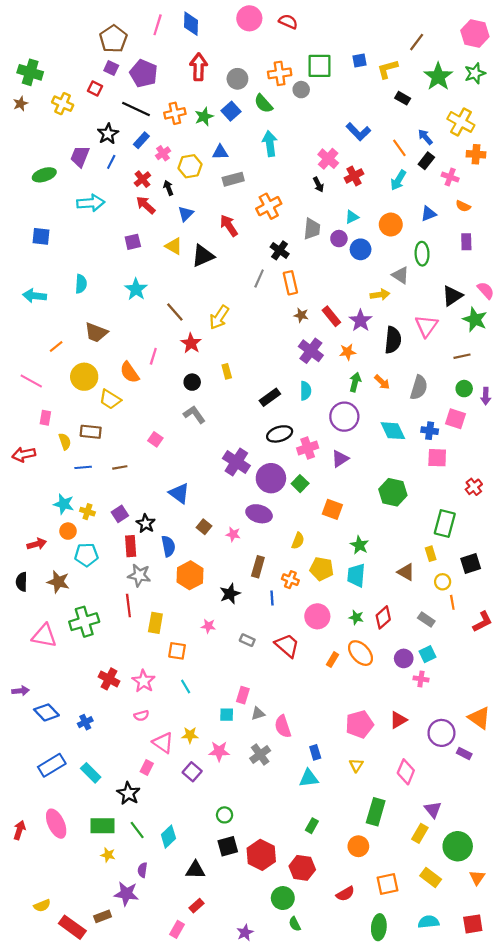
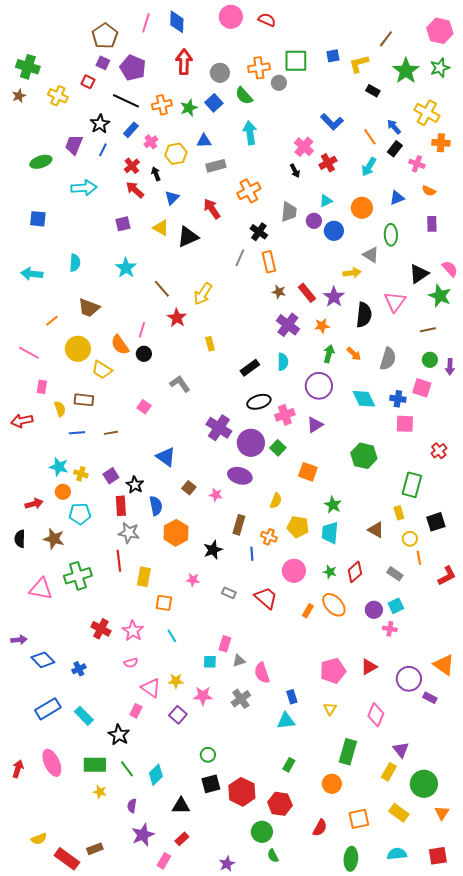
black circle: (192, 382) -> (144, 354), moved
purple star: (126, 894) -> (143, 835), moved, turned -30
red semicircle: (345, 894) -> (320, 828), turned -30

